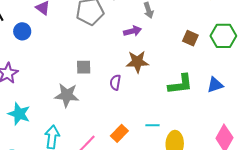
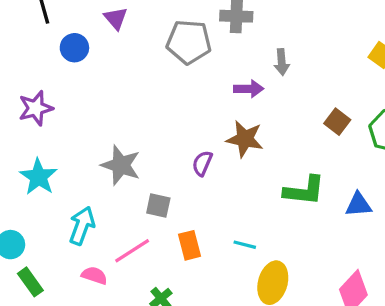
gray square: (84, 67) -> (158, 206), moved
orange rectangle: (119, 133) -> (189, 245), turned -72

